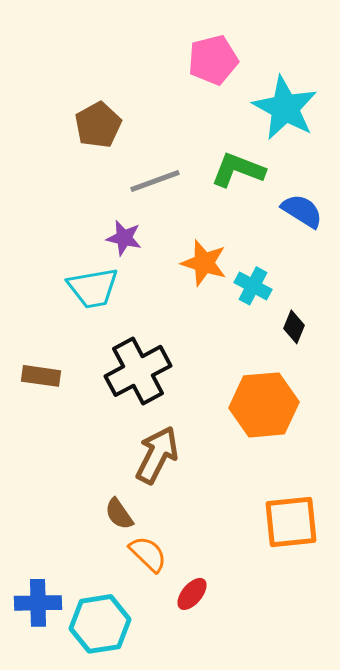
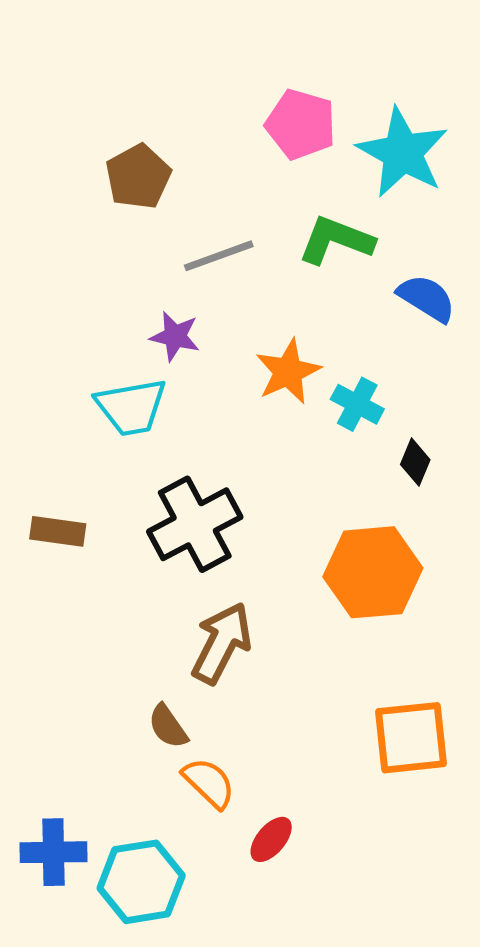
pink pentagon: (213, 60) -> (301, 124), moved, turned 30
orange star: (204, 263) -> (288, 372), turned 30

